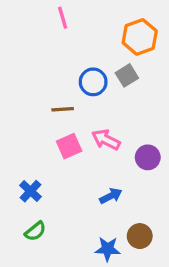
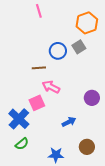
pink arrow: (106, 140) -> (51, 87), moved
pink square: (69, 146) -> (37, 103), moved
blue cross: (31, 191) -> (19, 119), size x1.5
blue star: (108, 249) -> (56, 155), moved

